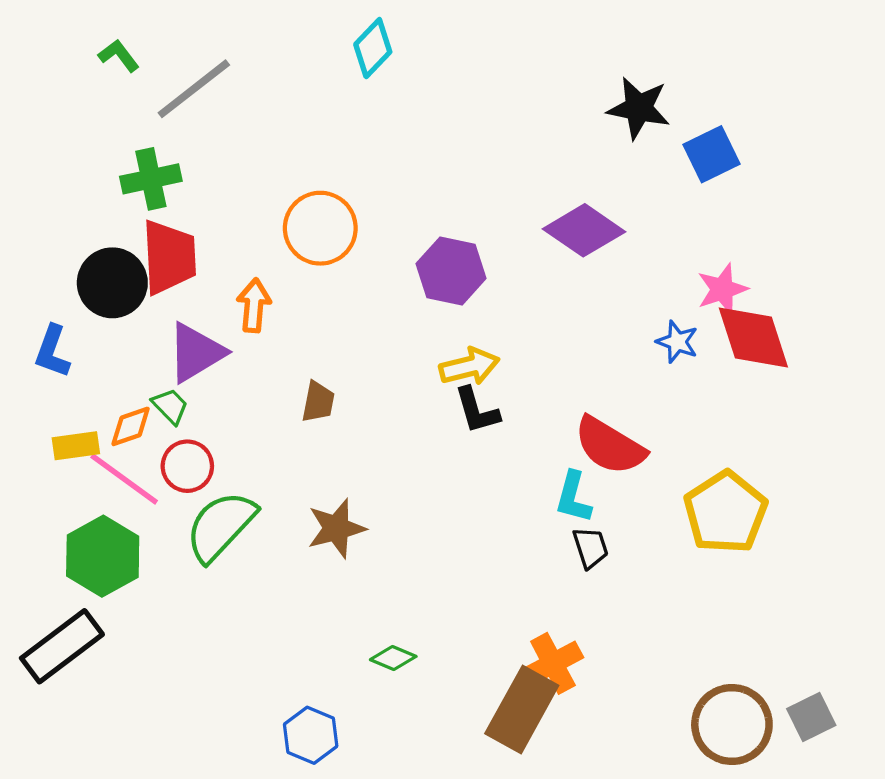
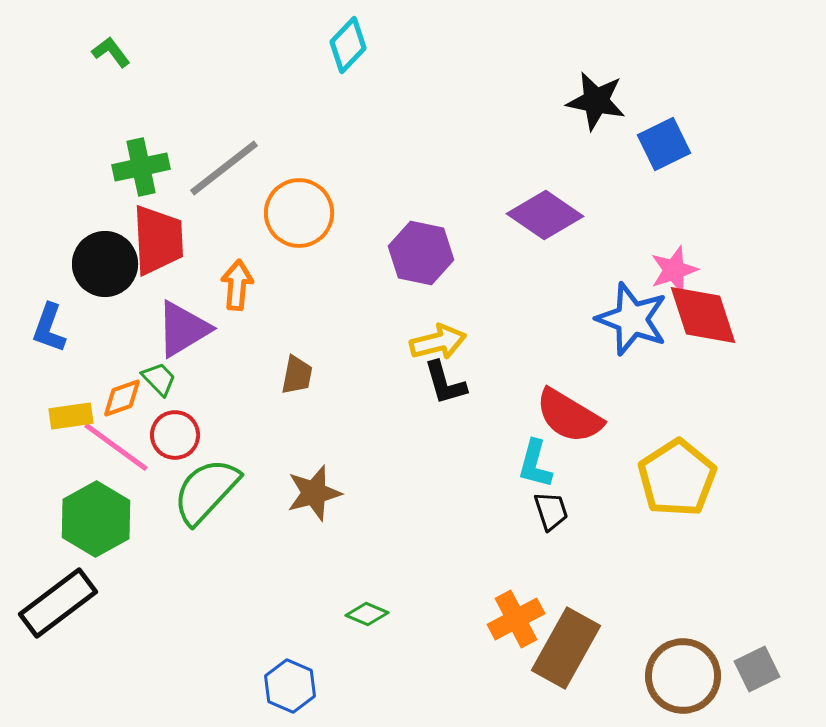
gray line: (194, 89) -> (224, 168), moved
blue star: (677, 342) -> (632, 319), size x1.8
brown rectangle: (522, 709) -> (566, 648), moved

